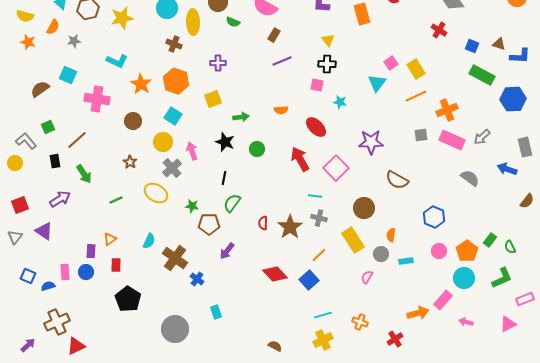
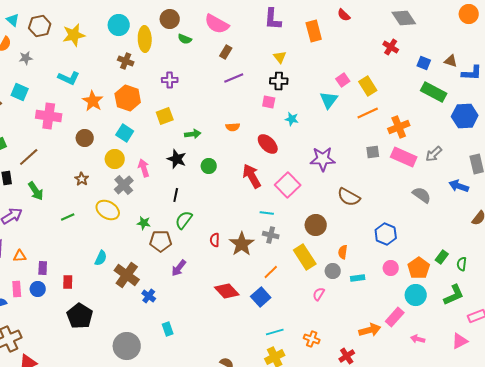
orange triangle: (110, 239) -> (20, 256), moved, turned 32
green semicircle: (510, 247) -> (462, 264), turned 32

